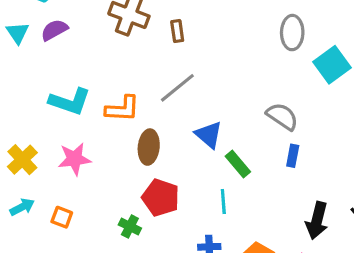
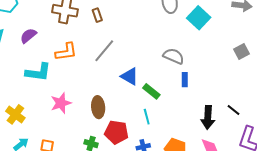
purple semicircle: (54, 30) -> (28, 36), moved
orange L-shape: (122, 109) -> (66, 52), moved
brown ellipse: (149, 147) -> (98, 107), moved
pink star: (74, 159) -> (61, 103), moved
red pentagon: (161, 198) -> (116, 132), moved

